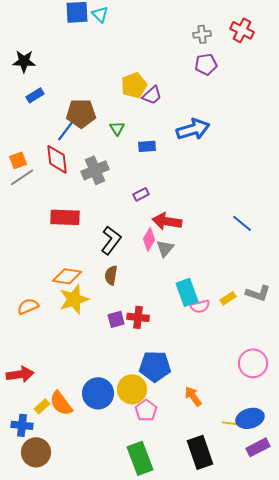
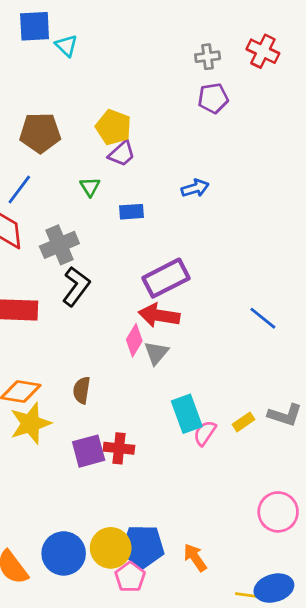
cyan triangle: (100, 14) -> (66, 46), moved
yellow pentagon: (134, 85) -> (113, 127), turned -30
purple trapezoid: (152, 95) -> (122, 154), moved
brown pentagon: (81, 113) -> (40, 133), moved
blue arrow: (193, 129) -> (195, 188), size x0.6
purple rectangle: (141, 194) -> (166, 278), moved, size x2.0
black L-shape: (111, 240) -> (76, 286), moved
pink semicircle: (200, 306) -> (205, 433), turned 138
purple square: (116, 319) -> (89, 451), size x1.4
blue pentagon: (155, 366) -> (142, 547), moved

